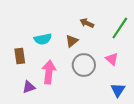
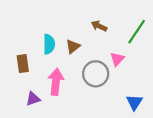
cyan semicircle: (43, 39) -> (49, 44), turned -78
brown triangle: (72, 41) -> (73, 46), moved
pink triangle: (112, 59) -> (117, 59), moved, turned 32

